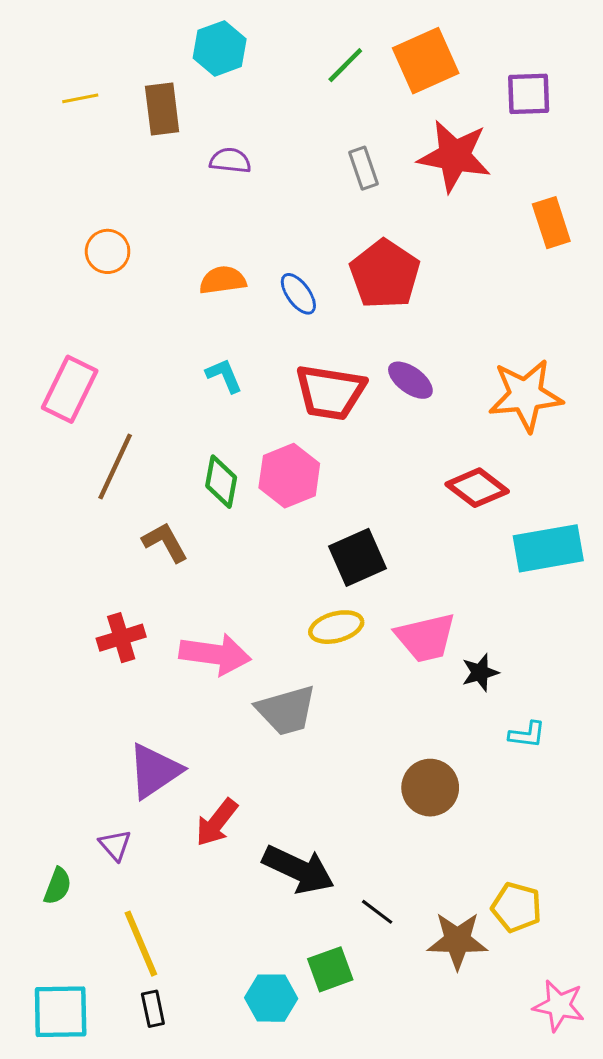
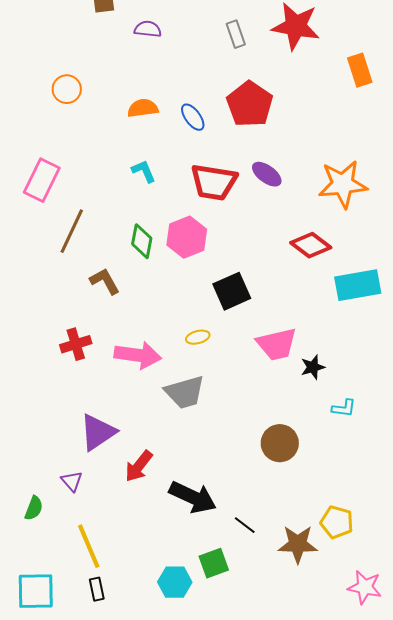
yellow ellipse: (336, 627) -> (198, 337), moved, size x0.7

